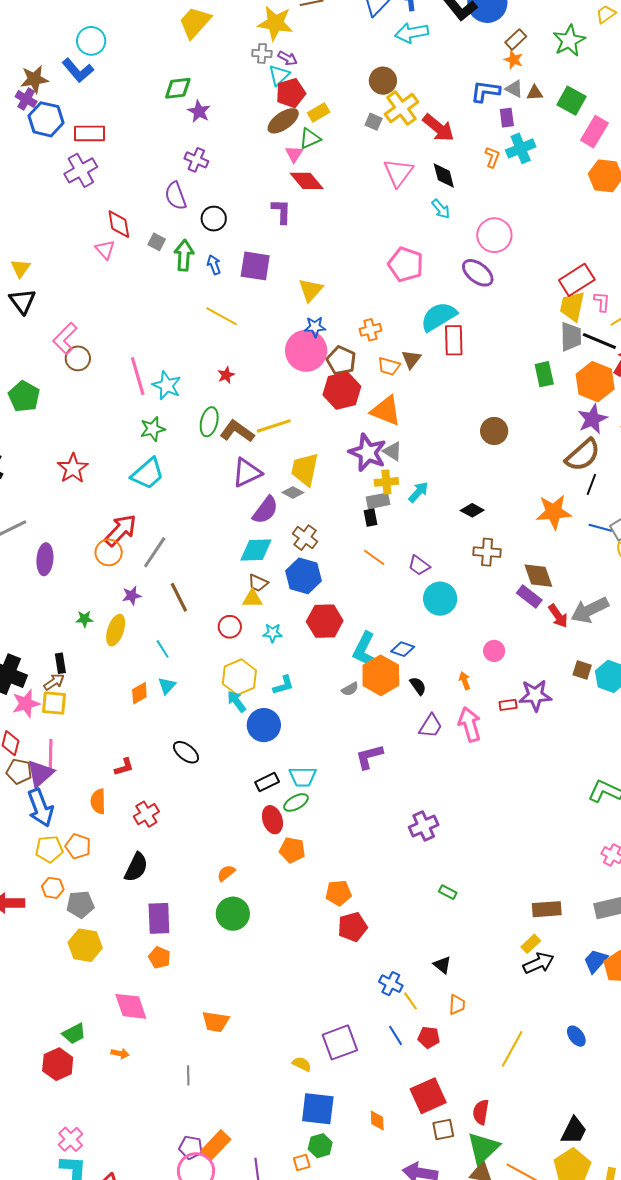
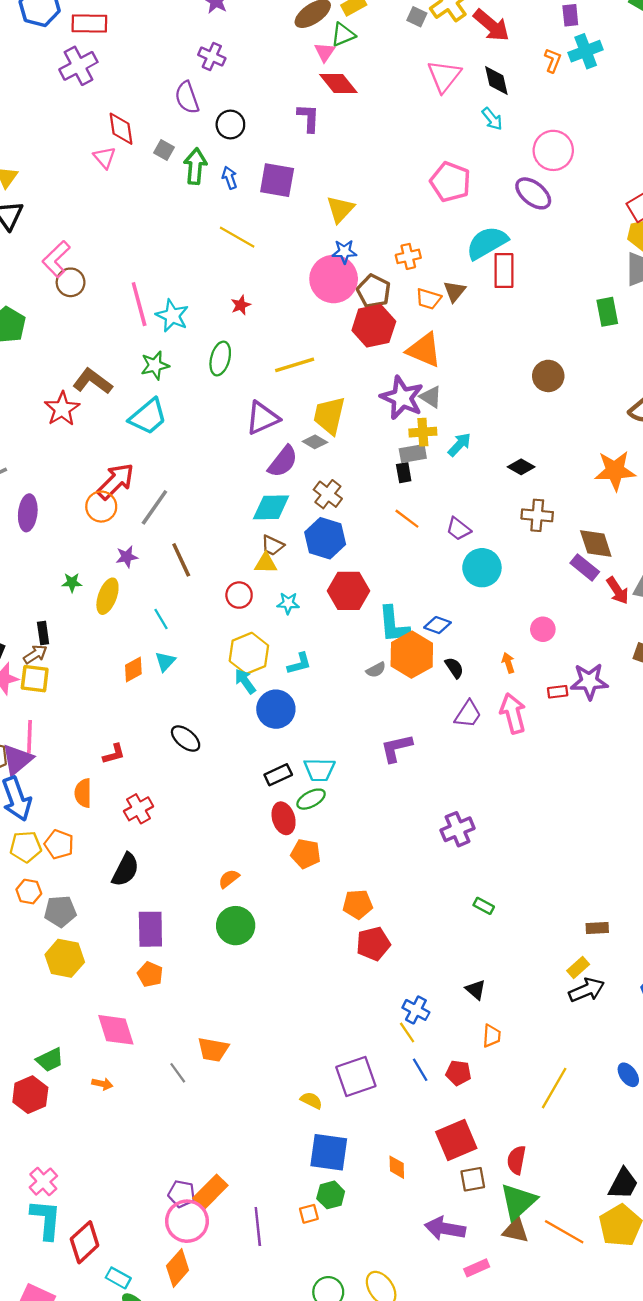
brown L-shape: (237, 431) -> (92, 381), moved
cyan L-shape: (364, 650) -> (394, 625), turned -33
brown rectangle: (547, 909) -> (597, 928), size x0.7
yellow line: (410, 1001) -> (407, 1033), moved
gray line: (188, 1075) -> (178, 1073), moved, turned -36

